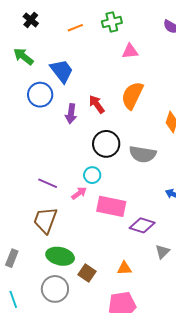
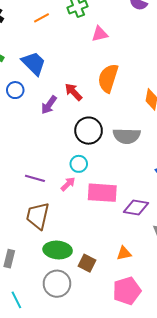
blue circle: (40, 95) -> (15, 90), size x0.7
purple arrow: (71, 114) -> (49, 105), turned 36

